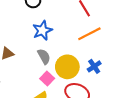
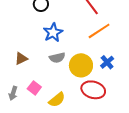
gray semicircle: (44, 56) -> (57, 58), turned 112
pink square: (47, 79) -> (34, 88), moved

